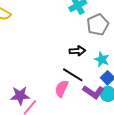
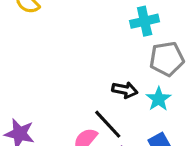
cyan star: (102, 59) -> (158, 99), moved

